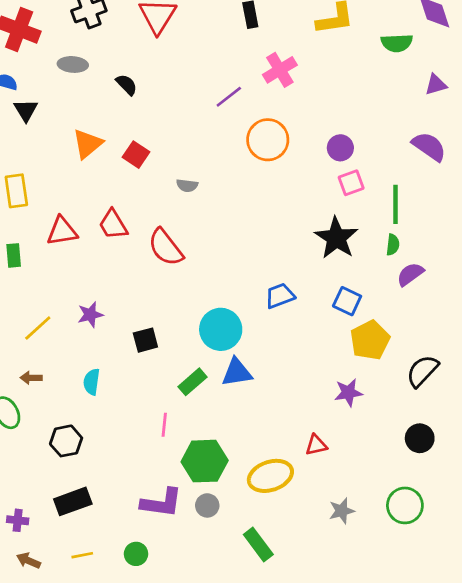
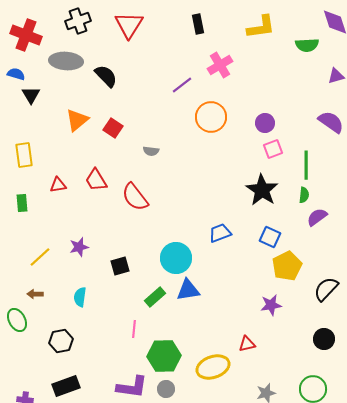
gray ellipse: (73, 64) -> (66, 61), size x1.5
black semicircle: (127, 85) -> (106, 76), size x1.4
red triangle: (62, 231) -> (58, 185), size x0.7

